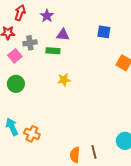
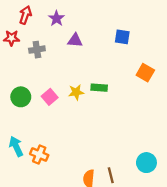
green rectangle: (53, 51) -> (99, 88), moved
pink square: (15, 56) -> (50, 97), moved

